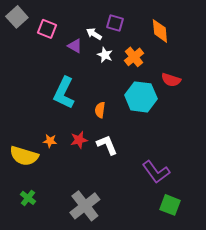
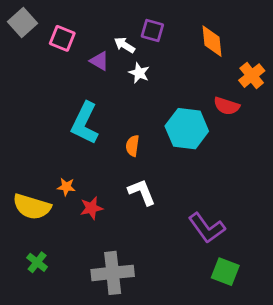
orange cross: (134, 57) -> (252, 76), moved
red star: (79, 140) -> (91, 208), moved
gray cross: (85, 206) -> (113, 273), turned 32

